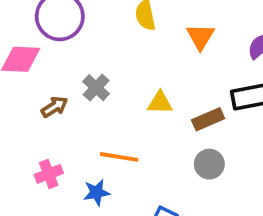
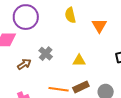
brown rectangle: (208, 119) -> (81, 87), moved

